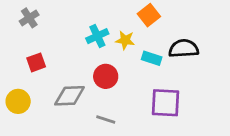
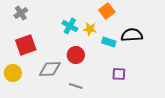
cyan cross: (97, 36) -> (70, 26), turned -35
red square: (36, 62) -> (26, 45), size x1.5
purple square: (166, 103) -> (119, 74), size x0.6

